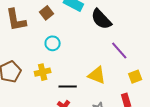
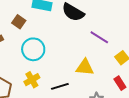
cyan circle: (53, 43) -> (33, 49), size x1.5

